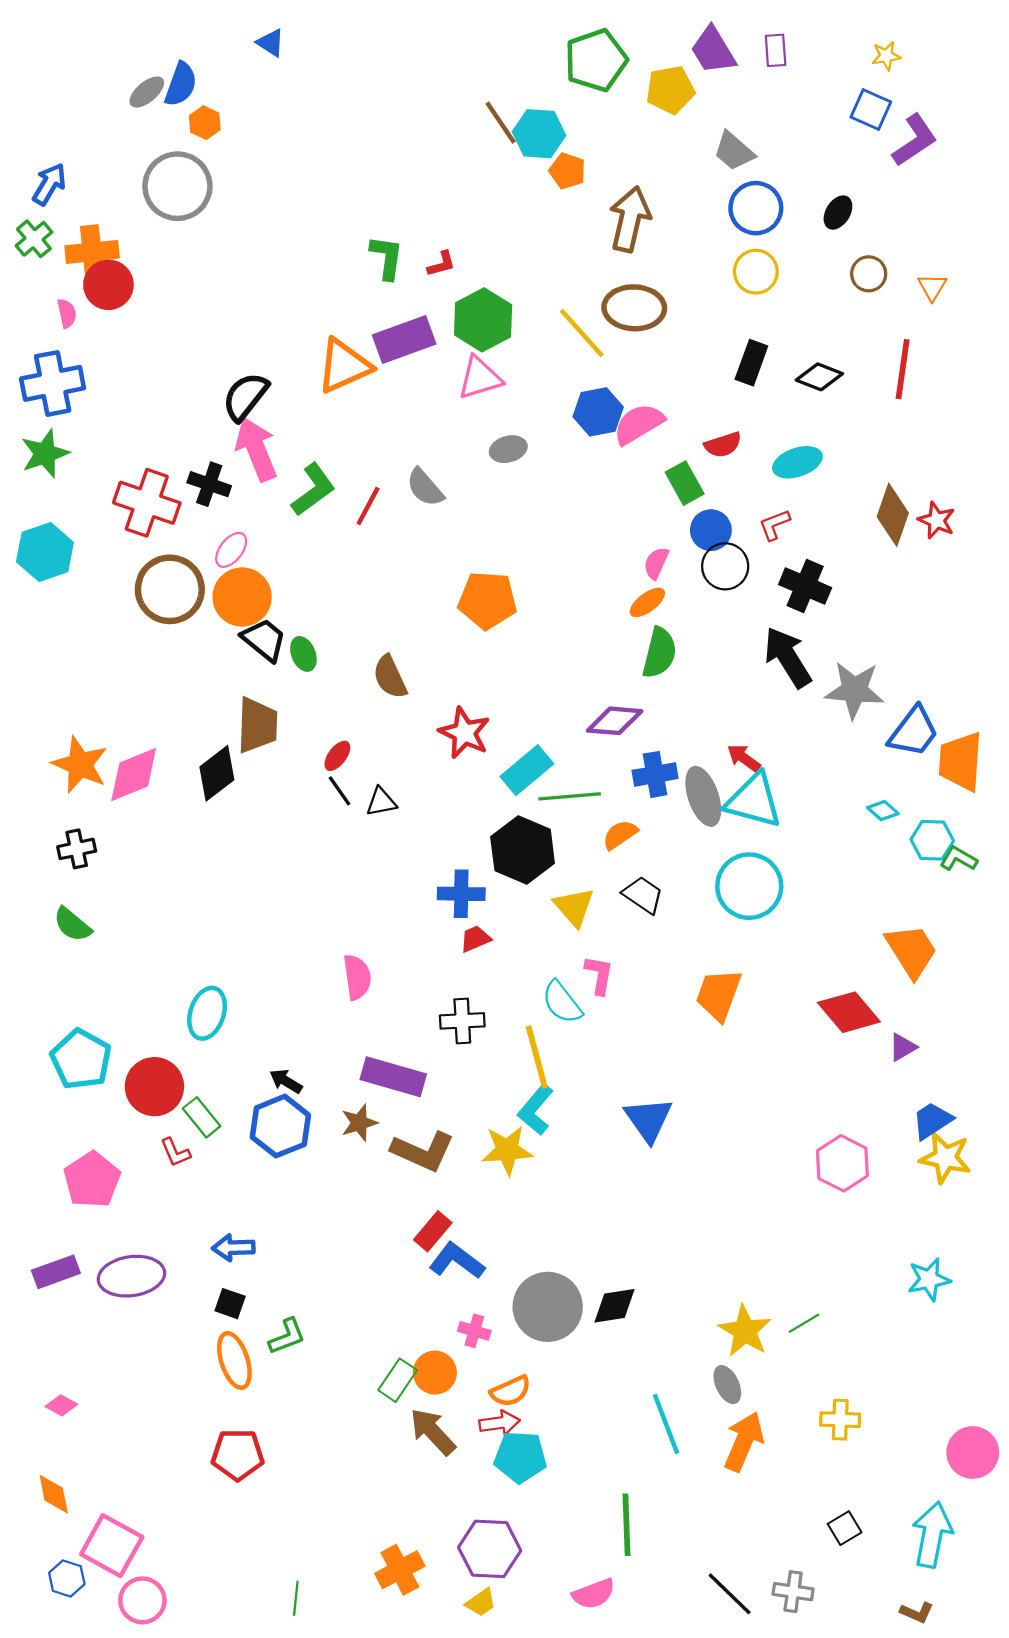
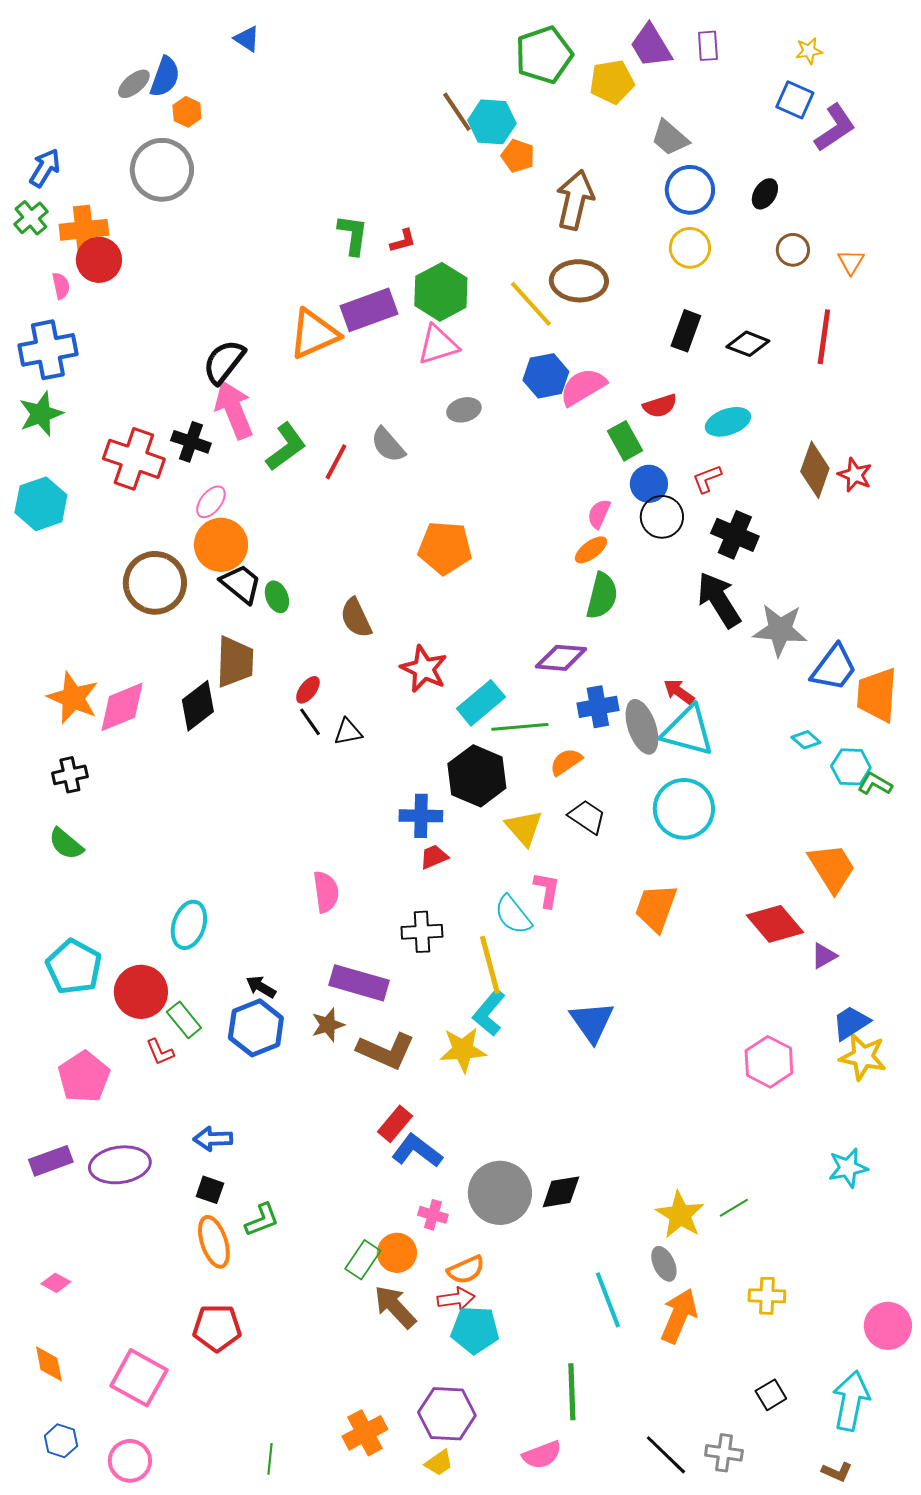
brown circle: (170, 589) -> (155, 583), moved
pink square: (112, 1546) -> (139, 1378), moved

